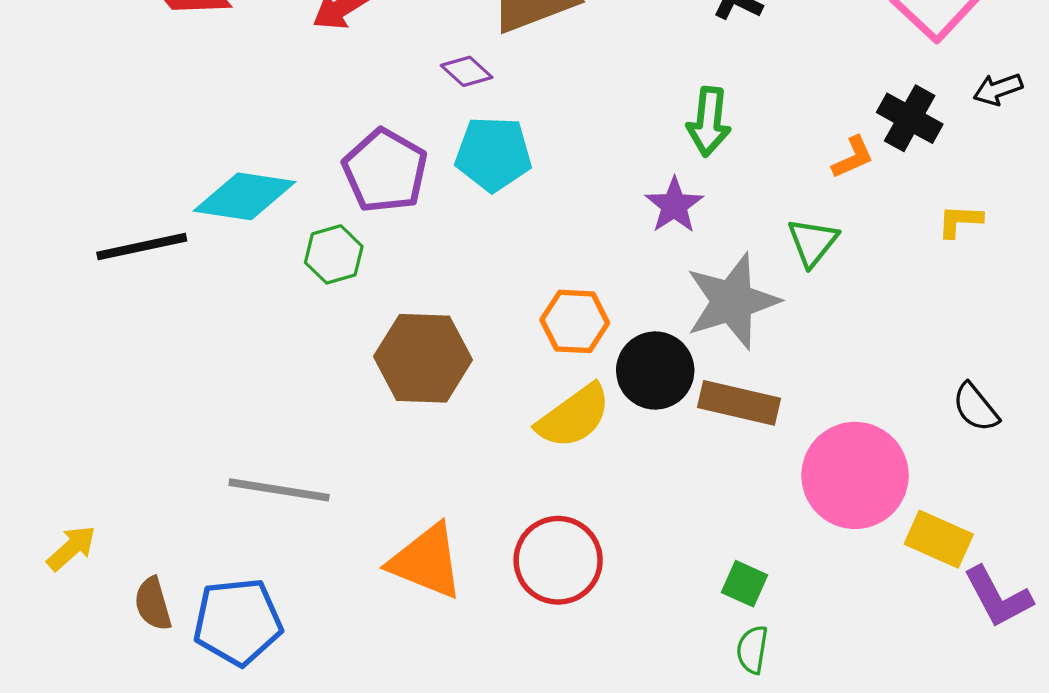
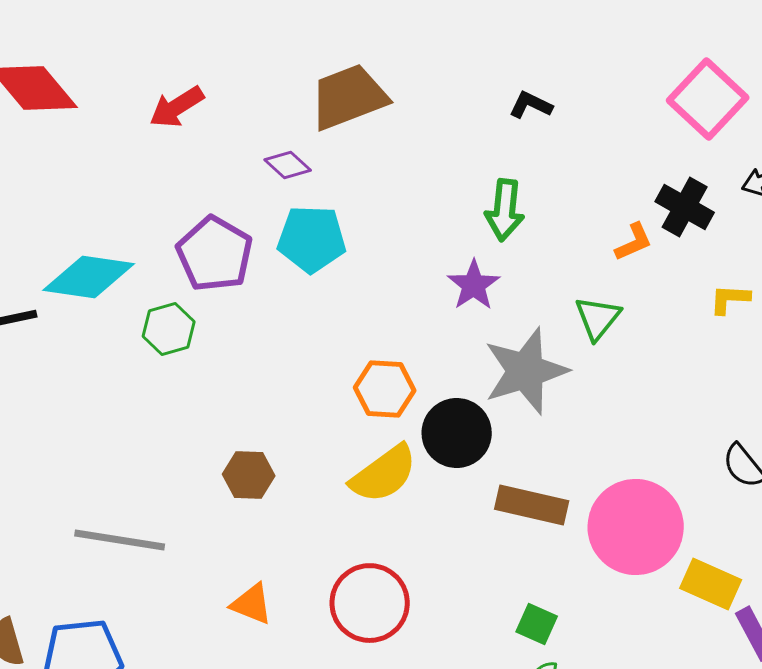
brown hexagon: (423, 358) -> (249, 475), moved, size x0.6
brown rectangle: (739, 403) -> (532, 505), moved
orange triangle: (426, 561) -> (252, 604), size x0.6

